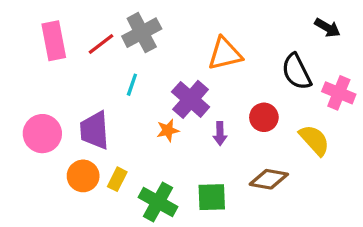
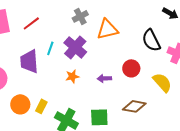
gray cross: (142, 33) -> (80, 16), moved, size x0.7
purple cross: (191, 99) -> (75, 47), moved
purple trapezoid: (94, 130) -> (29, 61), moved
purple arrow: (220, 134) -> (104, 78), turned 88

